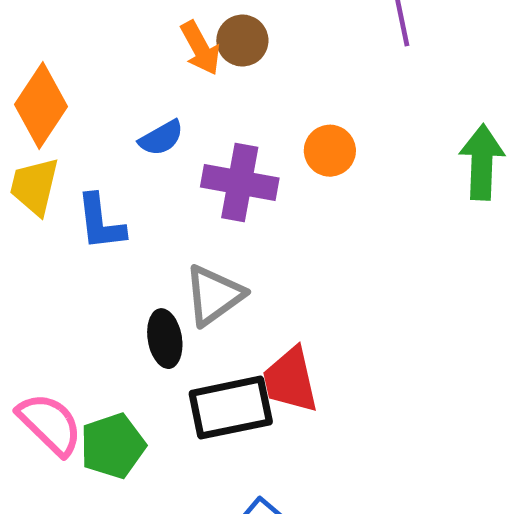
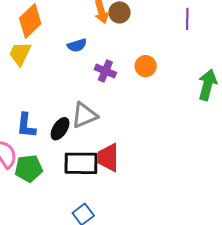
purple cross: (240, 182) -> (105, 71), size x0.7
blue L-shape: (101, 222) -> (26, 126), moved
black ellipse: (165, 339) -> (60, 129), turned 30

